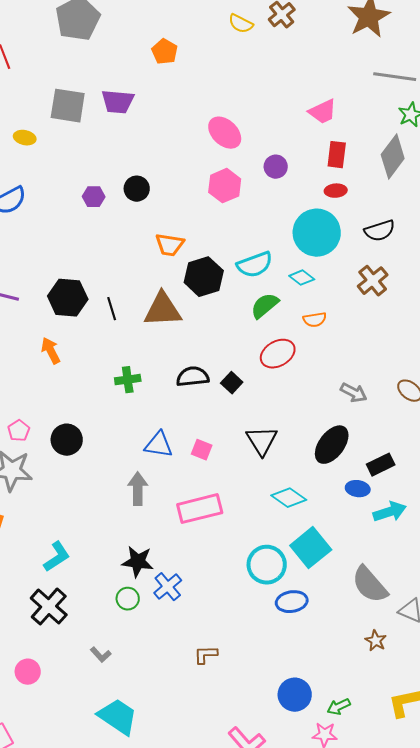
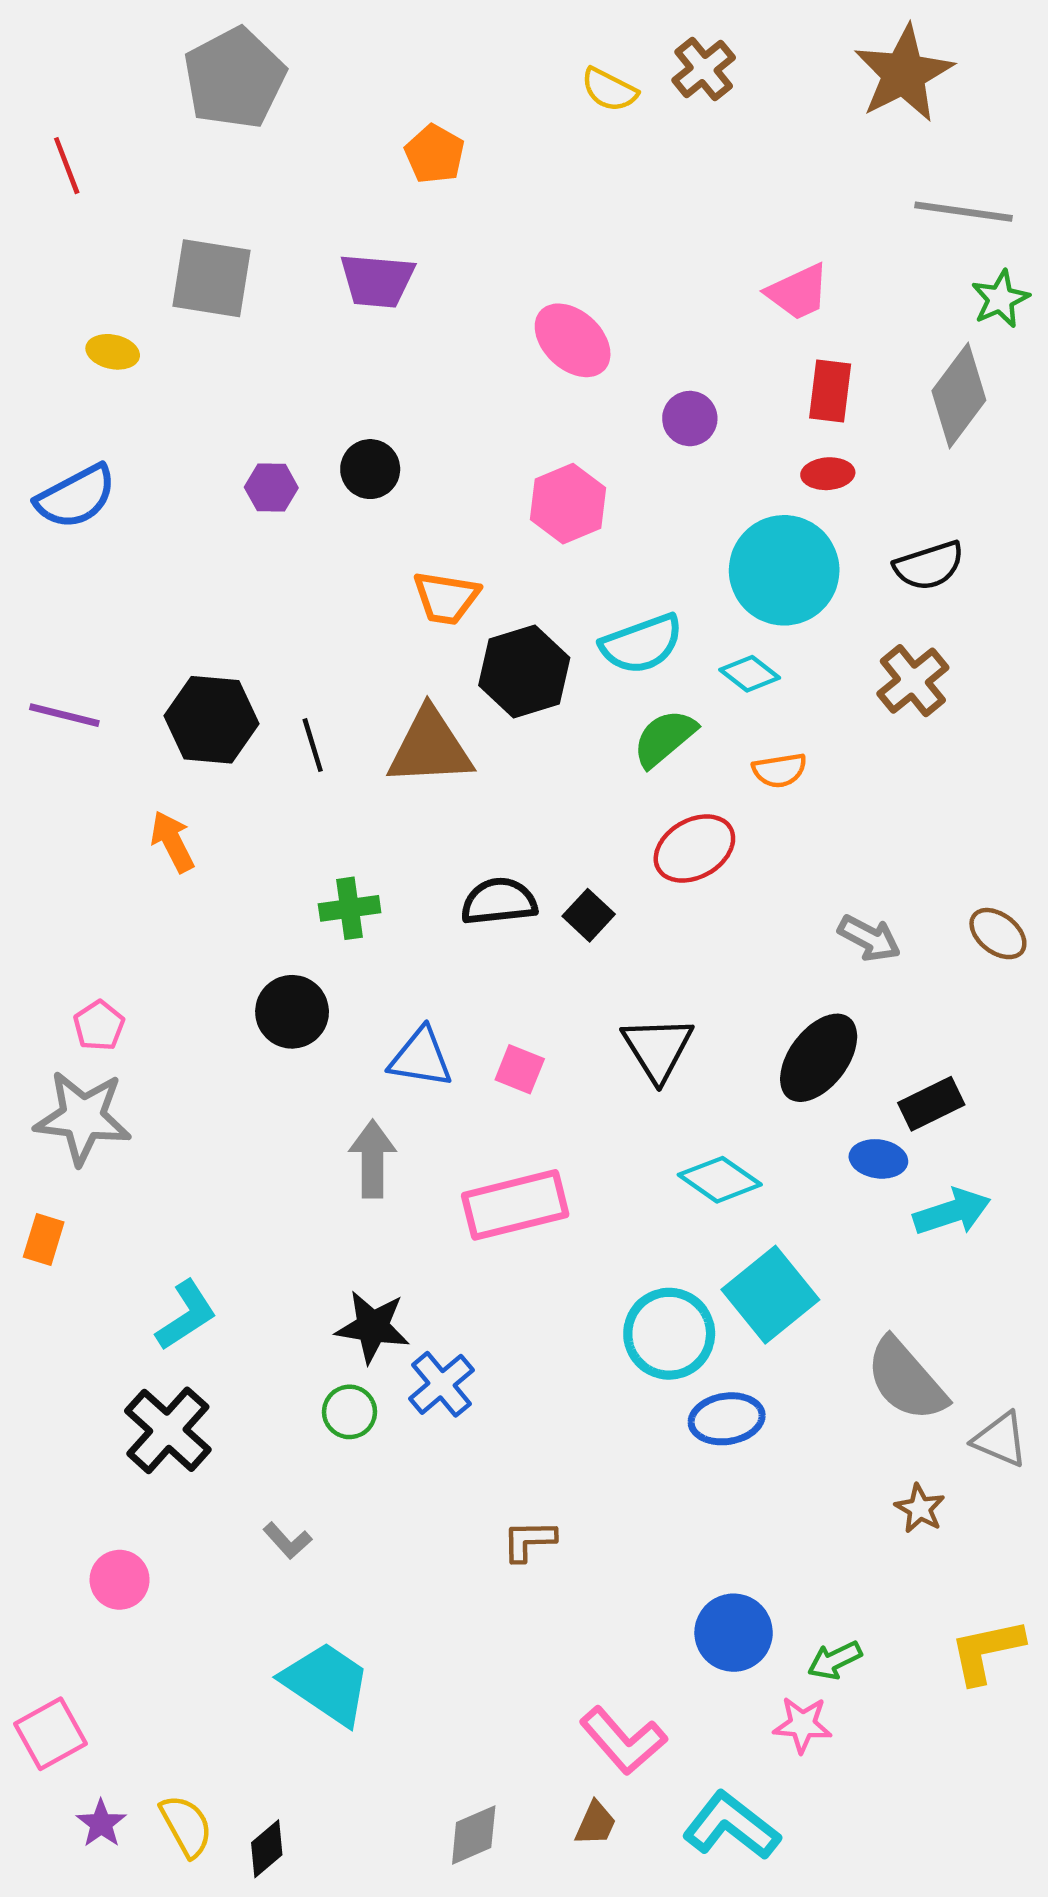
purple trapezoid: (118, 102) -> (377, 281), moved
pink hexagon: (225, 186) -> (568, 504), moved
black circle: (67, 440) -> (292, 1012), moved

